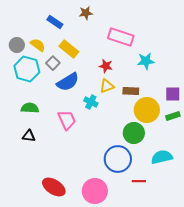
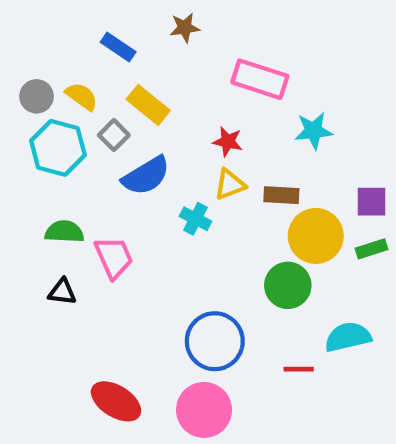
pink trapezoid: (67, 120) -> (114, 257), moved
blue circle: (118, 159) -> (215, 341), moved
red line: (139, 181) -> (299, 369), moved

